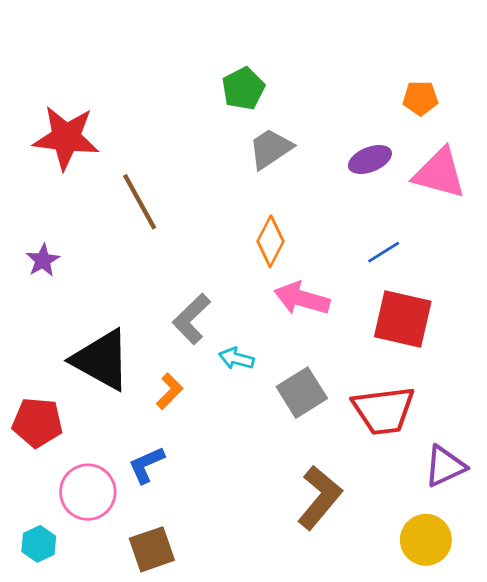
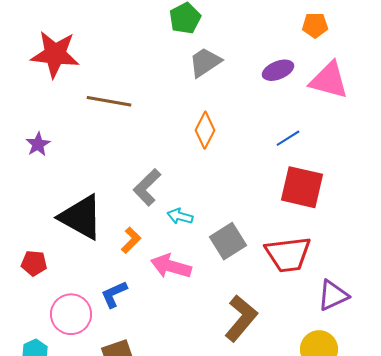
brown line: (140, 202) -> (109, 101), turned -51
pink arrow: (302, 299) -> (171, 266), moved
red pentagon: (37, 423) -> (34, 263), size x0.7

